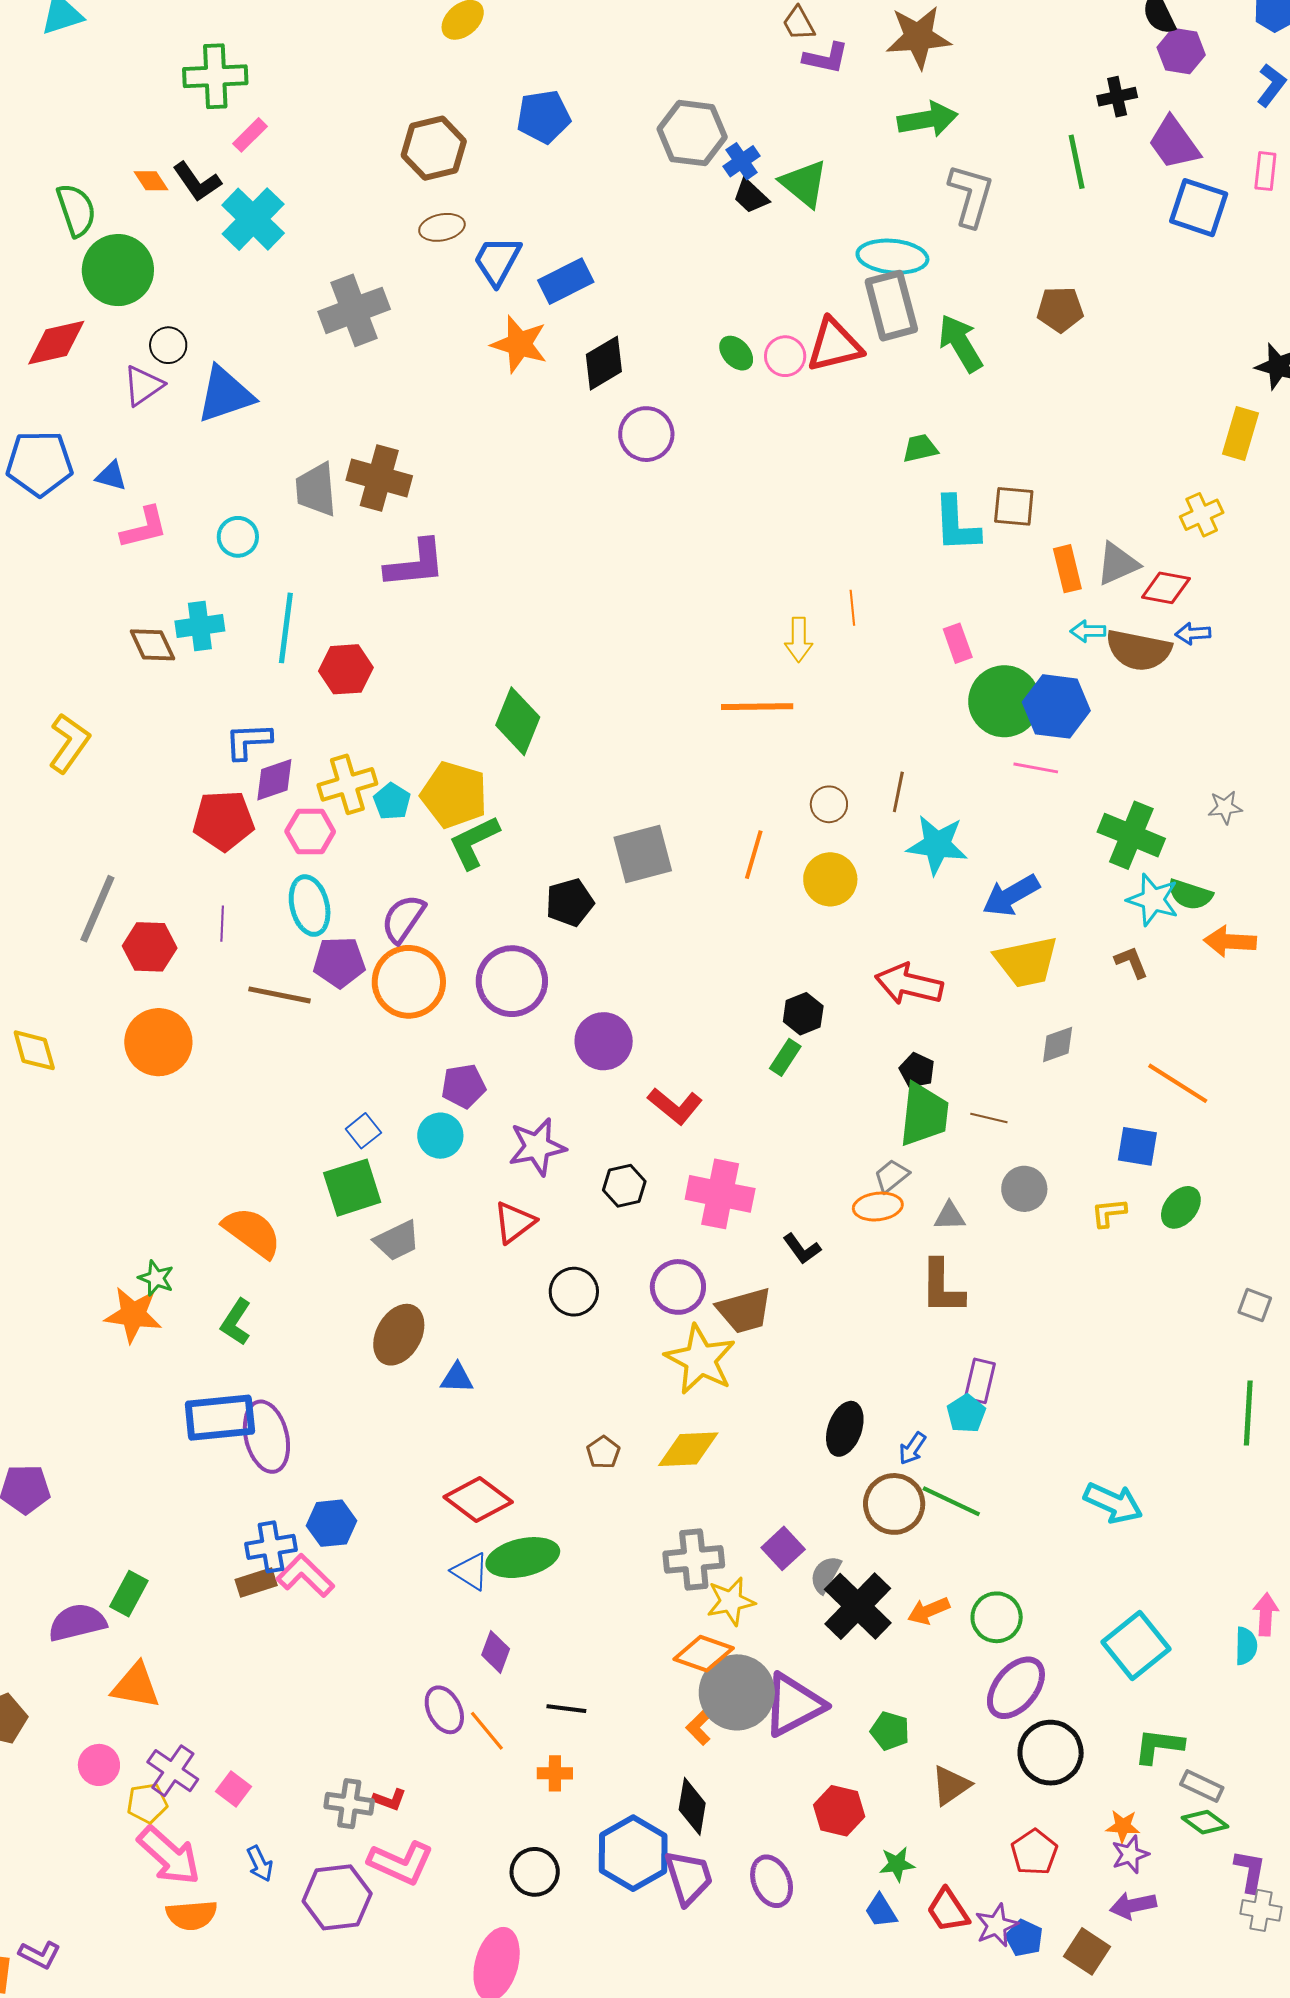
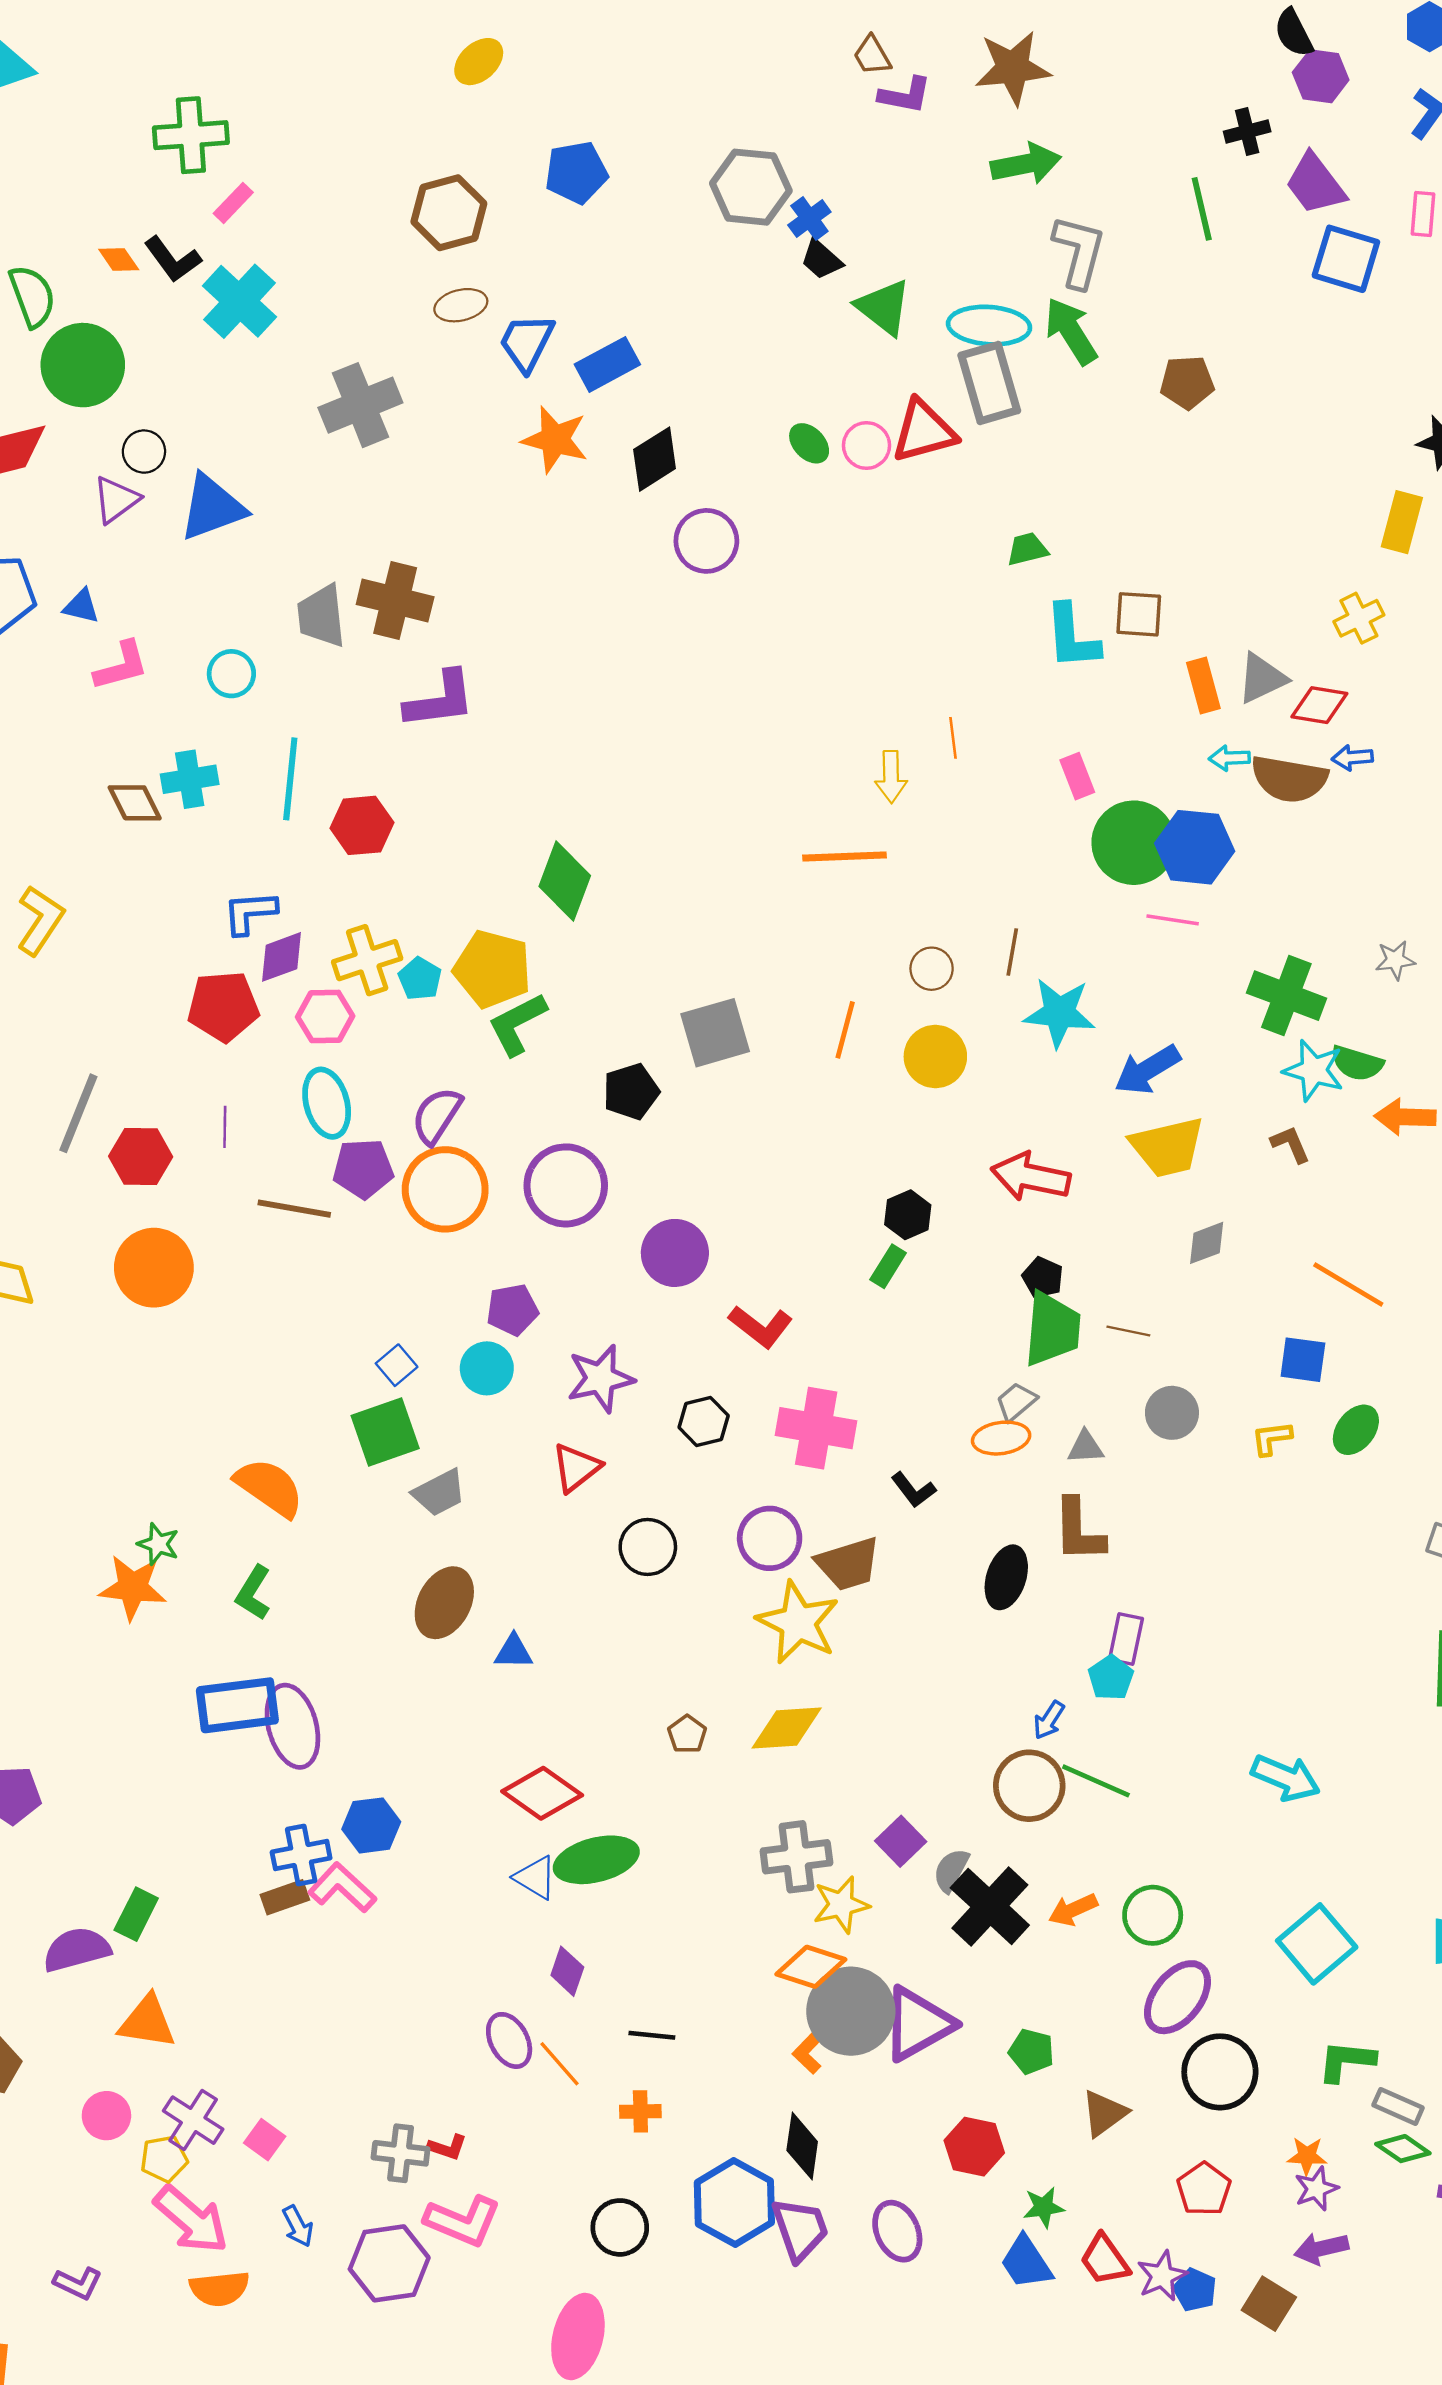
green triangle: (804, 184) -> (884, 307), moved
green arrow: (960, 343) -> (1071, 331), moved
black ellipse: (845, 1429) -> (1006, 1577), moved
blue trapezoid: (881, 1911) -> (1026, 2262), size x1.4
purple L-shape: (40, 1955) -> (78, 2283), moved

